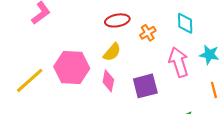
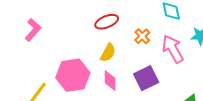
orange cross: (148, 33) -> (142, 36), moved

